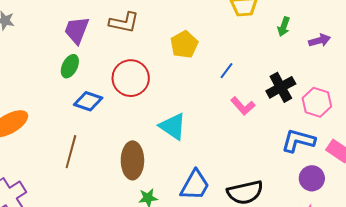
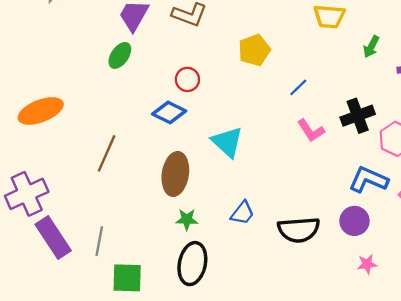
red circle: (131, 78) -> (187, 79), size x0.6
blue diamond: (88, 101) -> (169, 112), moved
purple circle: (312, 178) -> (354, 221), moved
blue trapezoid: (195, 185) -> (242, 213), size x0.7

